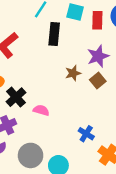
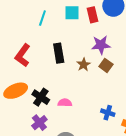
black rectangle: (54, 34) -> (59, 53), moved
purple star: (98, 56) -> (101, 45), turned 30

